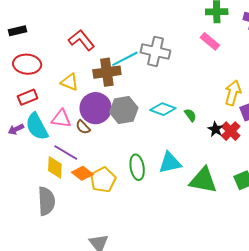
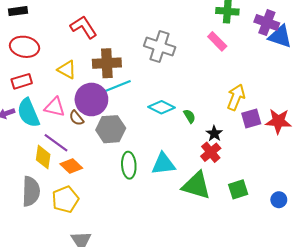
cyan line: (125, 59) -> (117, 86), moved
gray hexagon: (124, 110) -> (111, 129), moved
red cross: (231, 131) -> (211, 152), moved
yellow pentagon: (103, 180) -> (65, 199), moved

